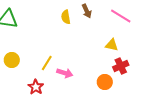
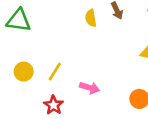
yellow line: (47, 63) -> (55, 72), moved

